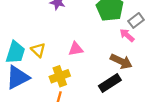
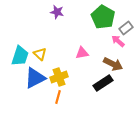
pink triangle: (76, 49) -> (82, 53), moved
blue triangle: (18, 77) -> (35, 78), moved

